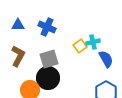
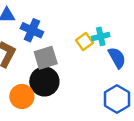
blue cross: (47, 27) -> (32, 30), moved

